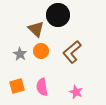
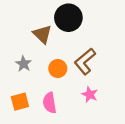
orange circle: (41, 51) -> (58, 69), moved
pink star: (76, 92) -> (90, 95), moved

